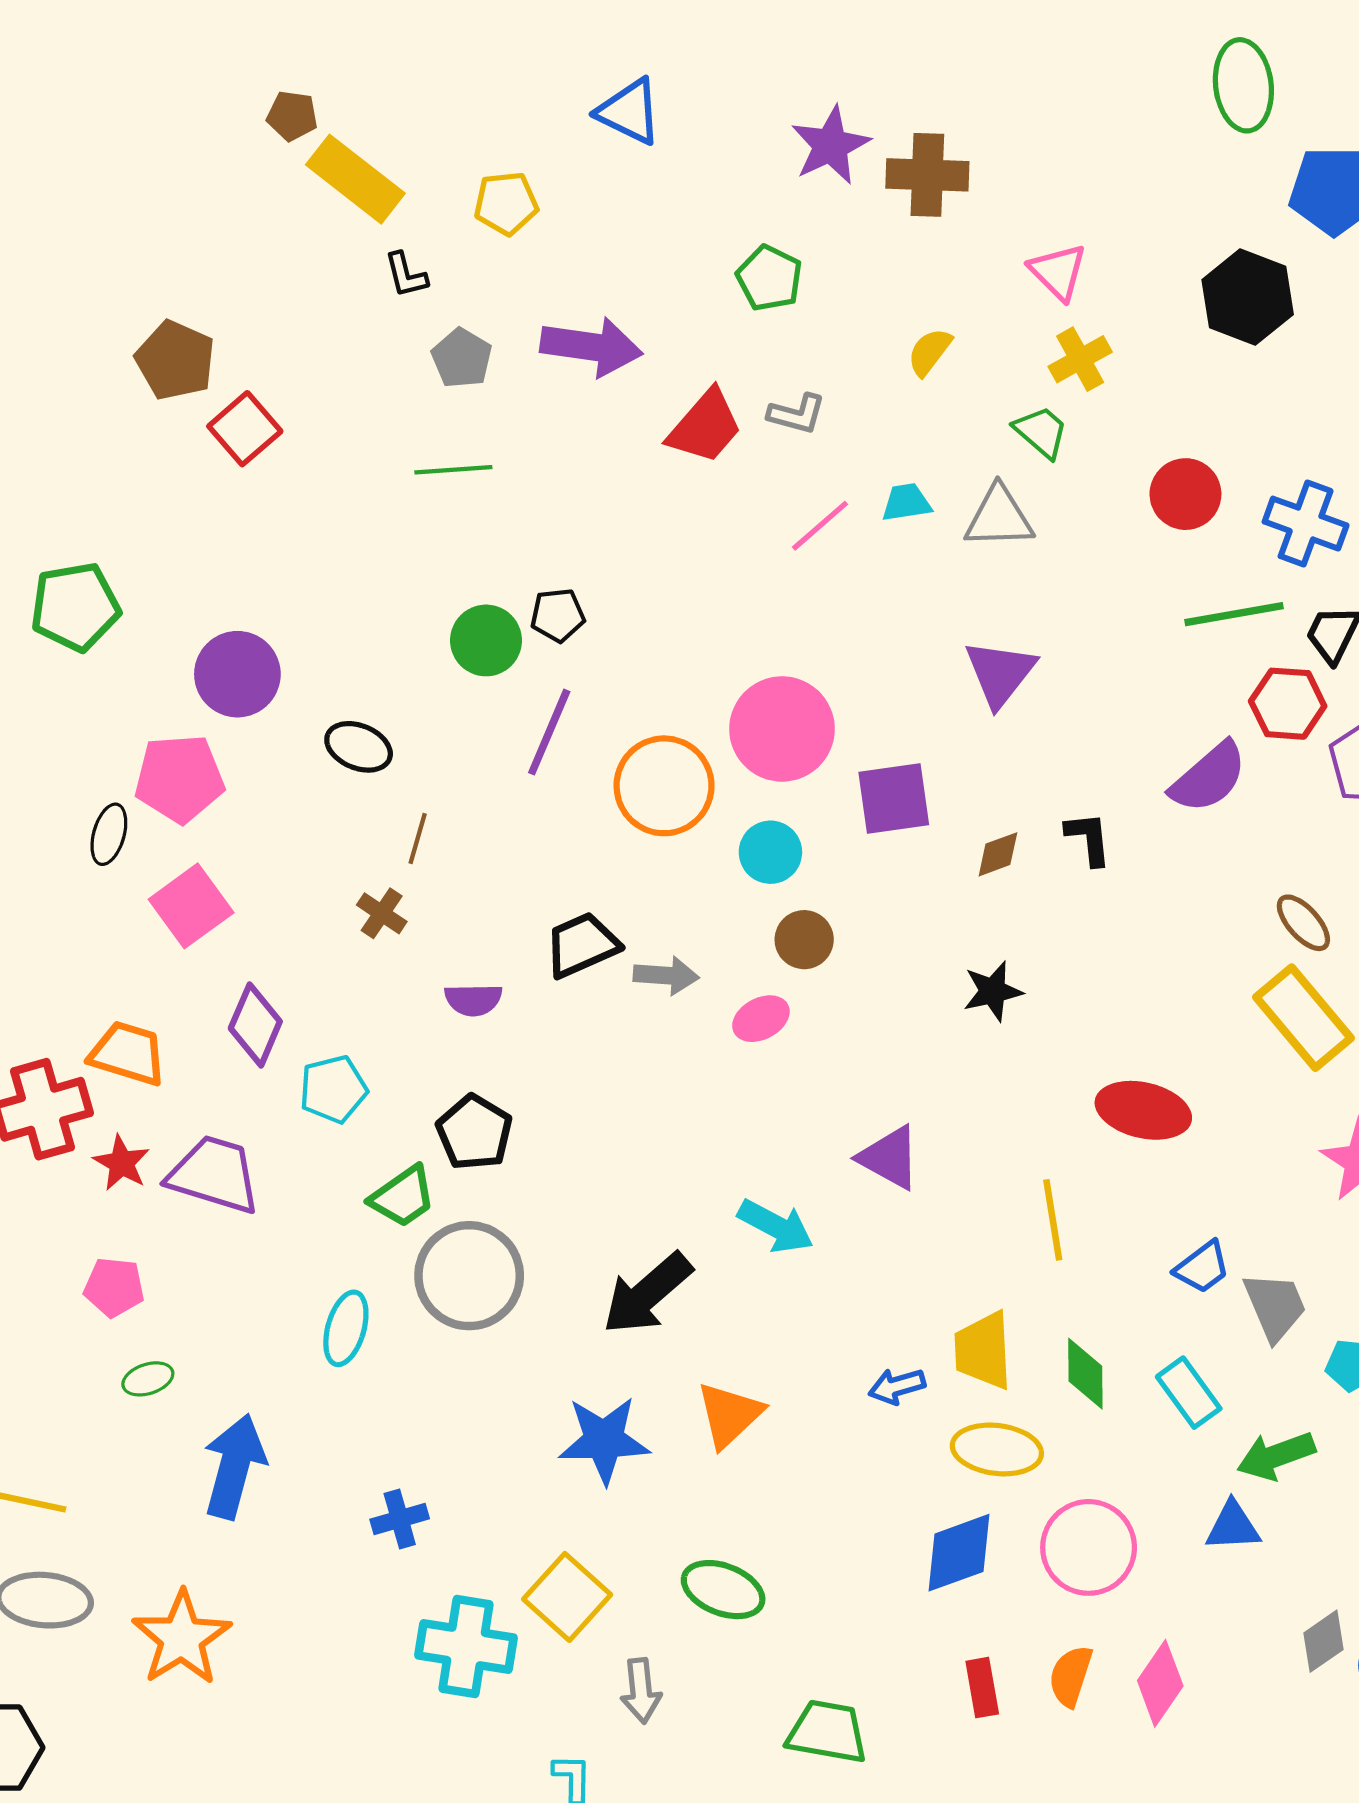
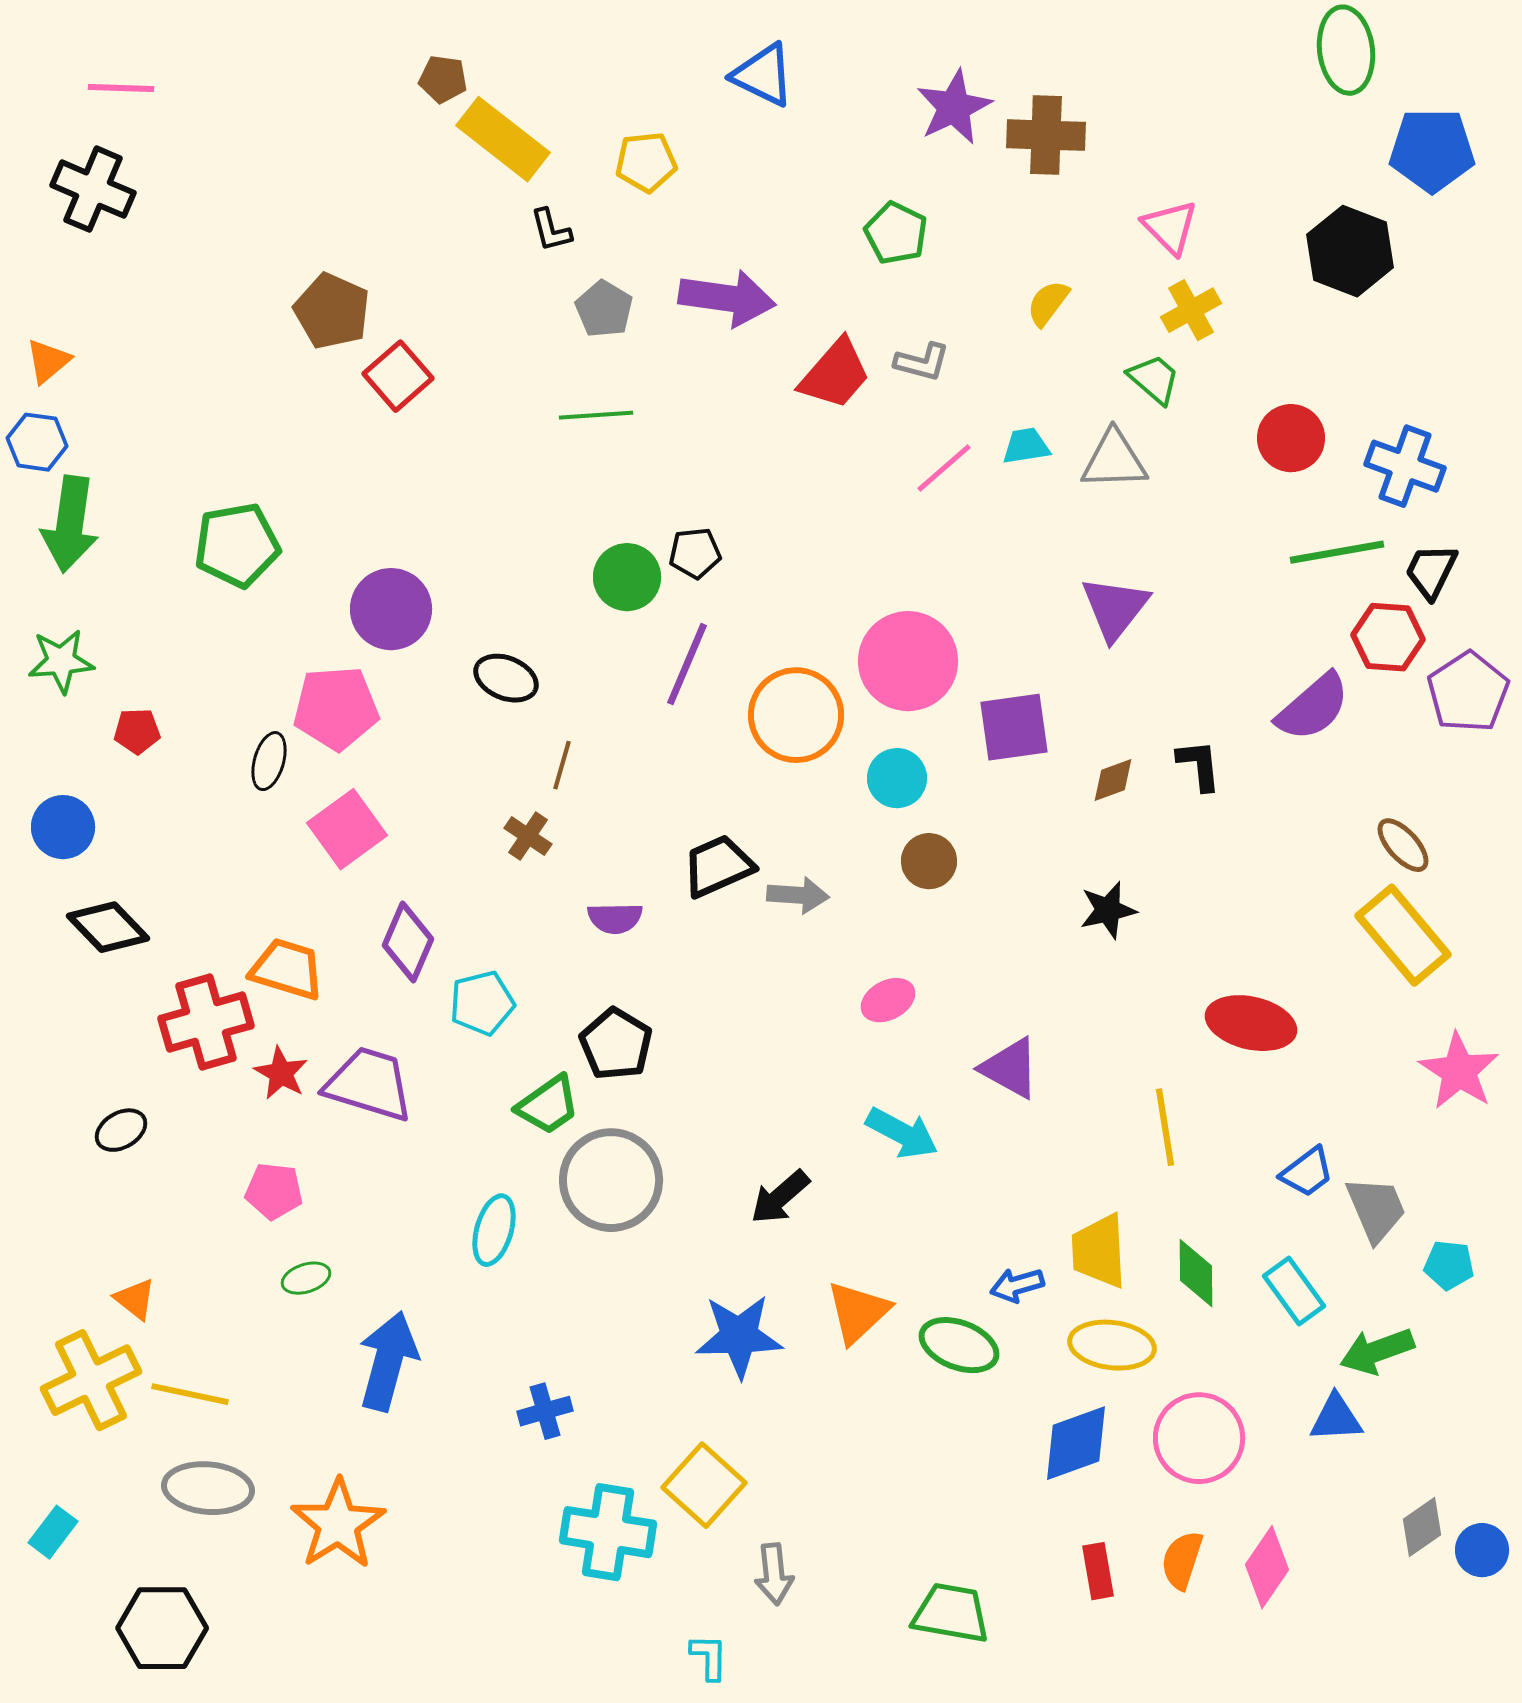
pink ellipse: (761, 1019) -> (888, 1000), moved
black arrow: (647, 1294) -> (780, 1197), size x0.7
green ellipse: (723, 1590) -> (959, 1345), moved

